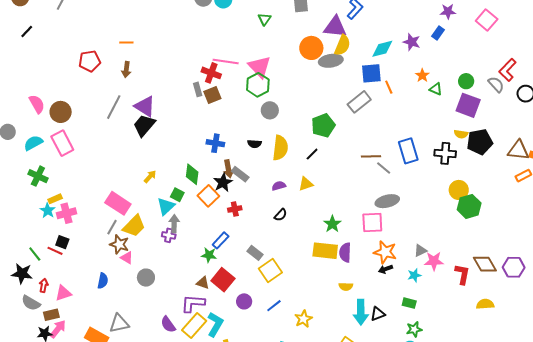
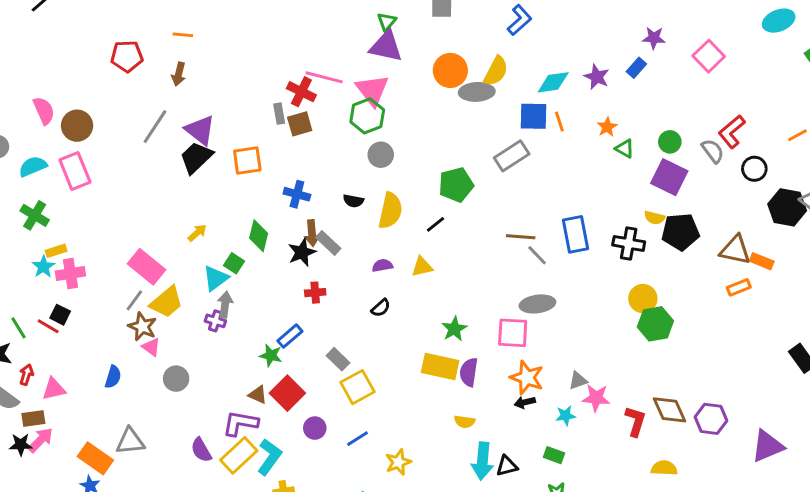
purple triangle: (335, 27) -> (386, 46), moved
orange line: (389, 87) -> (559, 122), moved
orange square: (208, 196) -> (247, 161), moved, turned 30

